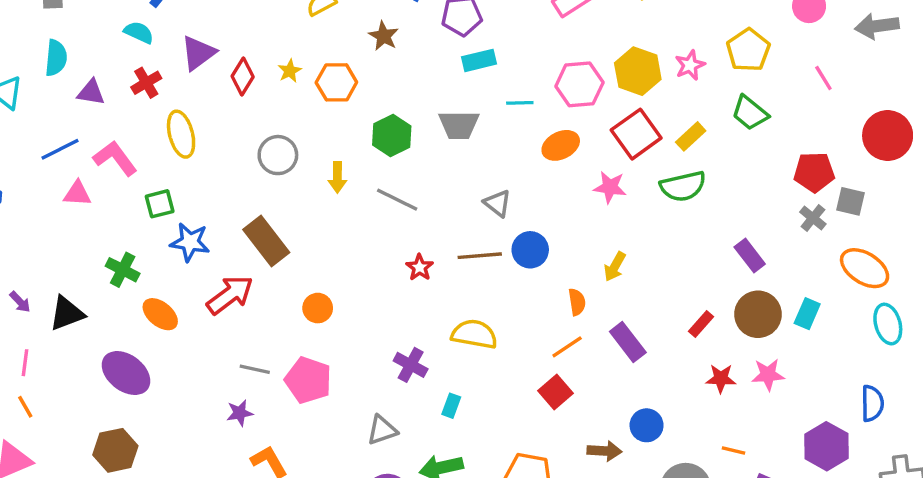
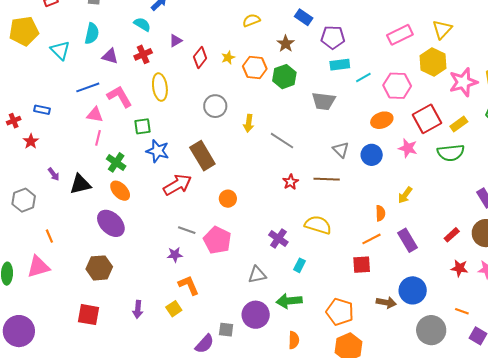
purple triangle: (198, 53) -> (176, 41), size x0.6
pink star: (690, 65) -> (463, 82), size x1.6
yellow hexagon: (638, 71) -> (433, 62), moved
cyan line: (520, 103) -> (363, 77), moved, turned -35
green hexagon: (392, 136) -> (284, 77), moved
blue circle: (530, 250) -> (372, 155), moved
orange ellipse: (160, 314) -> (120, 191), moved
pink line: (25, 363) -> (98, 138), moved
red square: (555, 392) -> (362, 265), turned 30
blue circle: (647, 425) -> (413, 290), size x1.4

